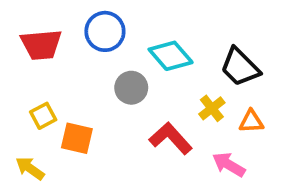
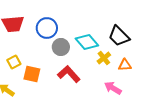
blue circle: (105, 31) -> (47, 28), moved
cyan diamond: (171, 56) -> (87, 42), moved
red L-shape: (171, 138) -> (69, 74), moved

